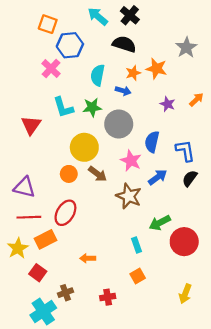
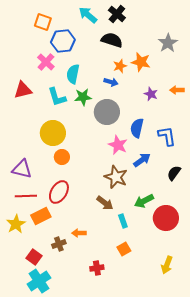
cyan semicircle: (98, 75) -> (73, 74), moved
orange arrow: (196, 100) -> (177, 90), turned -136
red triangle: (31, 125) -> (23, 90), moved, turned 42
yellow circle: (84, 147) -> (53, 133), moved
brown arrow: (98, 174) -> (105, 203), moved
black semicircle: (190, 178) -> (174, 173), moved
red square: (38, 273) -> (34, 257), moved
brown cross: (65, 293) -> (59, 244), moved

